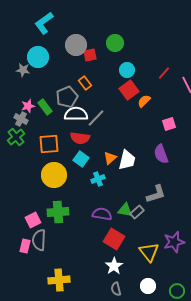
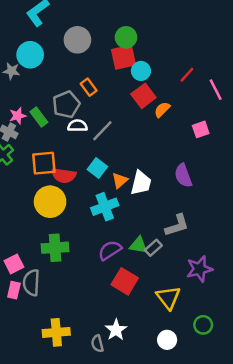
red square: (90, 55) -> (123, 57), moved, size x1.5
white semicircle: (76, 114) -> (77, 126), size x0.7
pink square: (169, 124) -> (201, 129), moved
red semicircle: (80, 138) -> (64, 176), moved
cyan square: (81, 159) -> (97, 168), moved
cyan cross: (98, 179) -> (105, 207), size x1.5
purple semicircle: (102, 214) -> (110, 250), turned -42
pink square: (33, 220) -> (14, 264), moved
purple star: (174, 242) -> (199, 269), moved
white star: (114, 266) -> (116, 330), moved
gray semicircle: (116, 289) -> (97, 344), moved
green circle: (177, 291) -> (203, 325), moved

